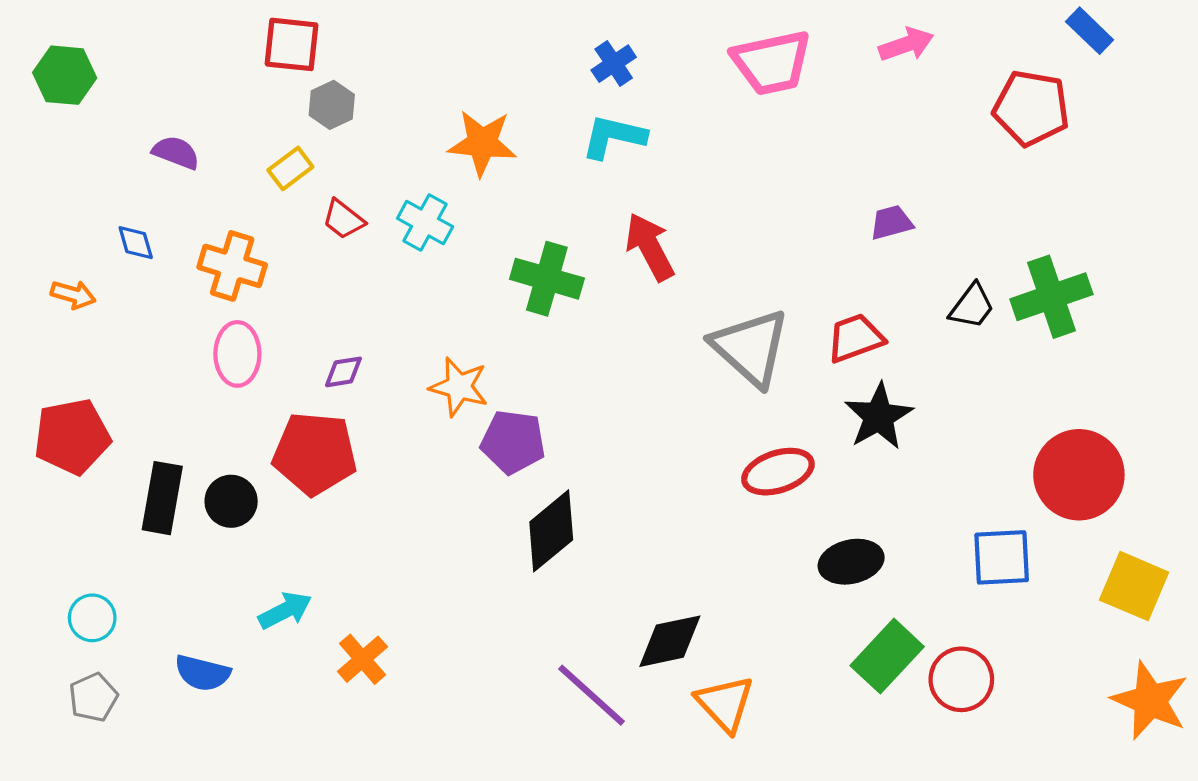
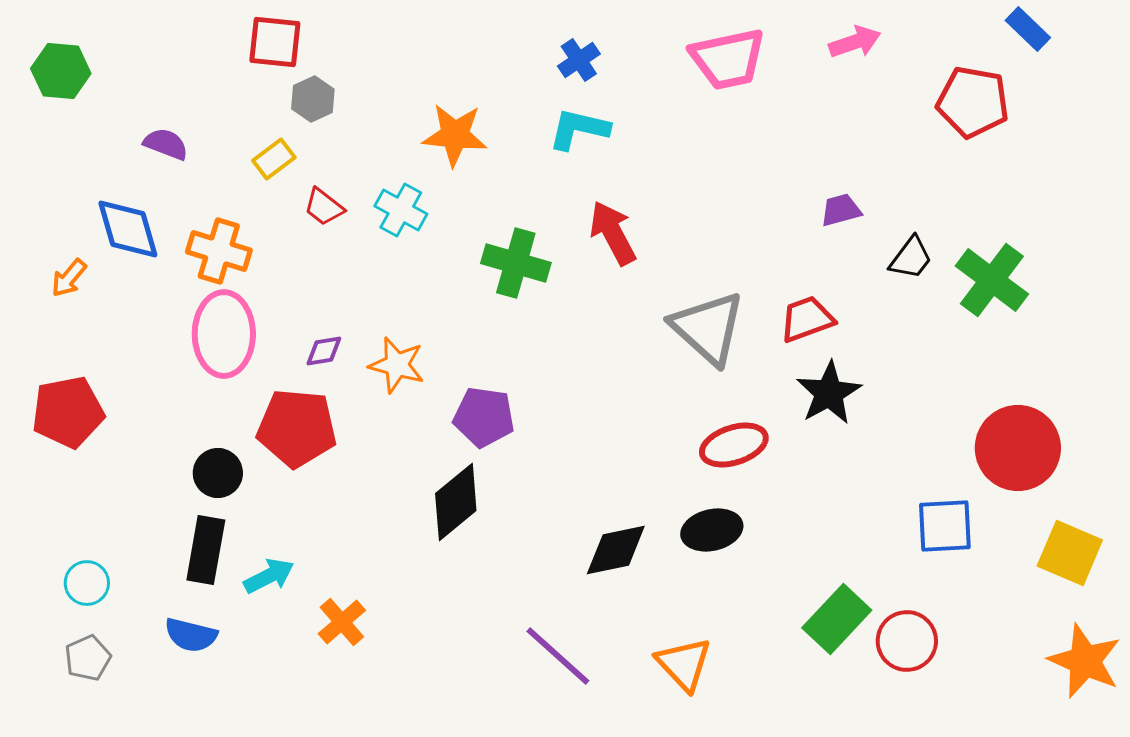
blue diamond: (136, 243) -> (128, 229), size x1.8
orange arrow: (73, 295) -> (69, 278), turned 114
green cross: (1051, 297) -> (992, 280), turned -34
black trapezoid: (972, 306) -> (911, 258), moved
pink ellipse: (237, 354) -> (224, 334), size x1.4
orange star: (459, 387) -> (397, 365), moved
black rectangle: (162, 498) -> (206, 550), moved
black diamond: (551, 531) -> (456, 502), moved
black ellipse: (851, 562) -> (712, 530), moved
black diamond: (670, 641) -> (616, 550), moved

